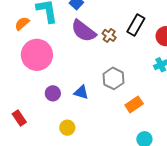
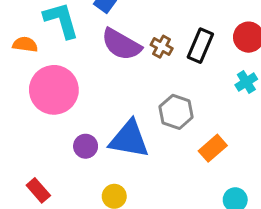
orange semicircle: (22, 24) -> (25, 44), turned 56
black rectangle: (136, 25) -> (200, 46), moved
blue triangle: (81, 92) -> (129, 139), size x1.8

